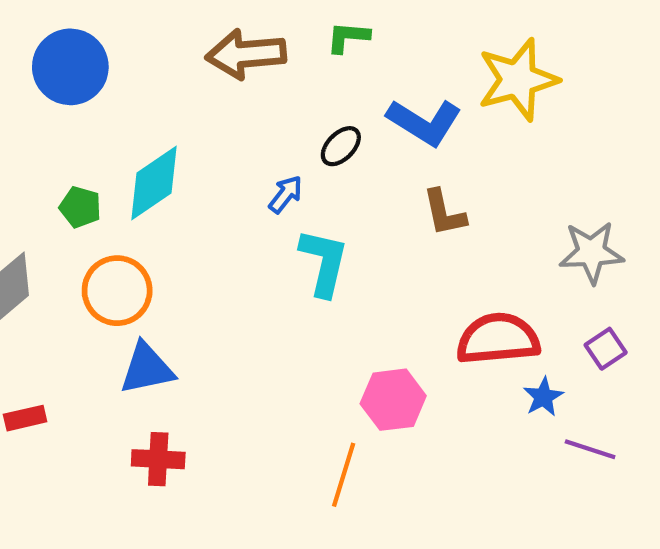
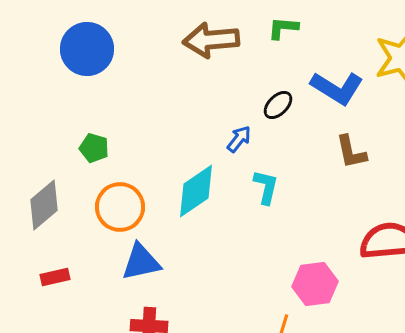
cyan diamond: (154, 183) -> (196, 191), moved
cyan L-shape: (324, 262) -> (266, 187), size x0.7
red rectangle: (25, 418) -> (55, 277), moved

